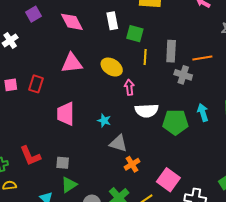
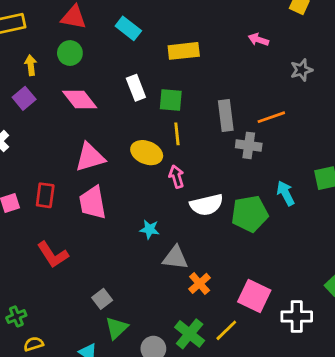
yellow line: (145, 57) -> (177, 134), moved
pink trapezoid: (66, 114) -> (93, 203), moved
red L-shape: (30, 156) -> (53, 255), moved
gray square: (63, 163) -> (102, 299), turned -32

